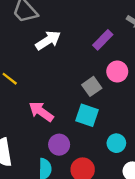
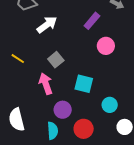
gray square: (92, 86) -> (56, 60), moved
pink arrow: (41, 112) -> (46, 84), turned 40

